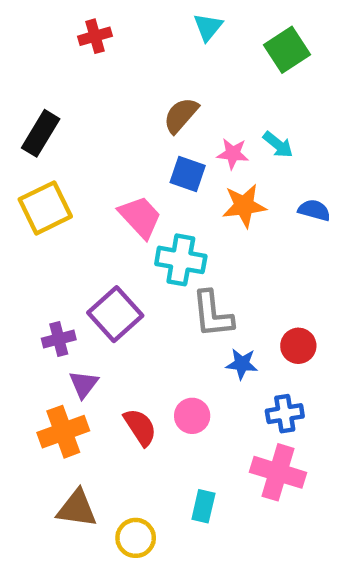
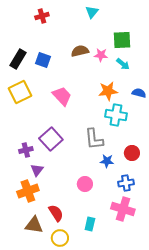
green square: (287, 50) -> (122, 40), moved, turned 30
brown semicircle: (181, 115) -> (80, 51), turned 36
pink star: (233, 154) -> (101, 55), moved
blue square: (188, 174) -> (43, 60), moved
cyan cross: (181, 260) -> (116, 115), moved
red semicircle: (140, 427) -> (56, 213), moved

